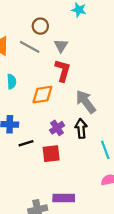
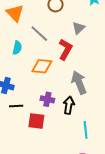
gray triangle: (61, 46) -> (78, 28), moved
gray line: (30, 47) -> (39, 34), moved
purple cross: (57, 128) -> (47, 99), turned 32

